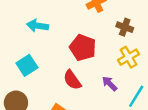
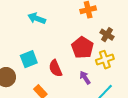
red pentagon: (83, 48) -> (82, 48), moved
cyan square: (27, 65) -> (29, 59), moved

